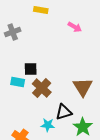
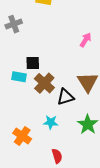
pink arrow: (75, 27) -> (86, 40), moved, turned -88
black triangle: (64, 112) -> (65, 97), moved

